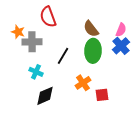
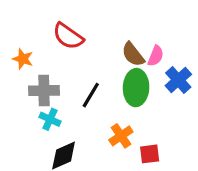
red semicircle: (48, 17) -> (68, 36), turned -35
pink semicircle: (121, 30) -> (156, 56), moved
gray cross: (32, 42) -> (44, 91), moved

